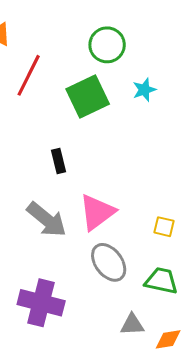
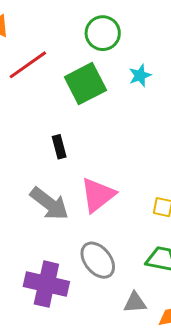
red line: (29, 75) -> (28, 65), turned 30
gray ellipse: (109, 262) -> (98, 260), moved

